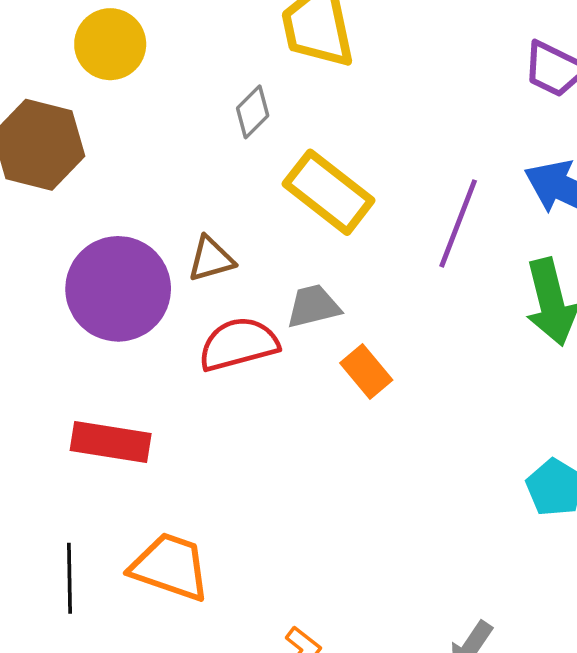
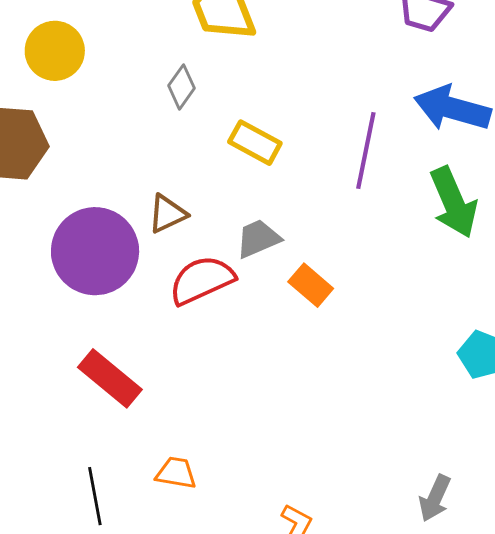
yellow rectangle: (329, 192) -> (255, 143), size x0.7
red rectangle: (111, 442) -> (110, 378), turned 40
orange trapezoid: (170, 567) -> (176, 473), size x0.6

